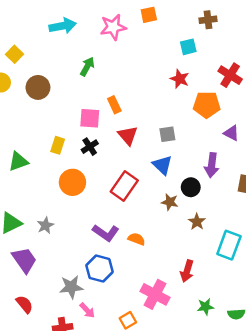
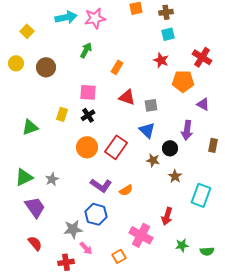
brown cross: (208, 20) -> (166, 12), moved
pink star: (113, 27) -> (95, 18), moved
yellow square: (15, 54) -> (27, 31), moved
orange rectangle: (114, 105) -> (117, 67), moved, turned 56
red triangle: (128, 135) -> (127, 97), moved, turned -30
orange circle: (72, 182) -> (87, 147), moved
orange semicircle: (137, 239) -> (126, 190), turned 128

